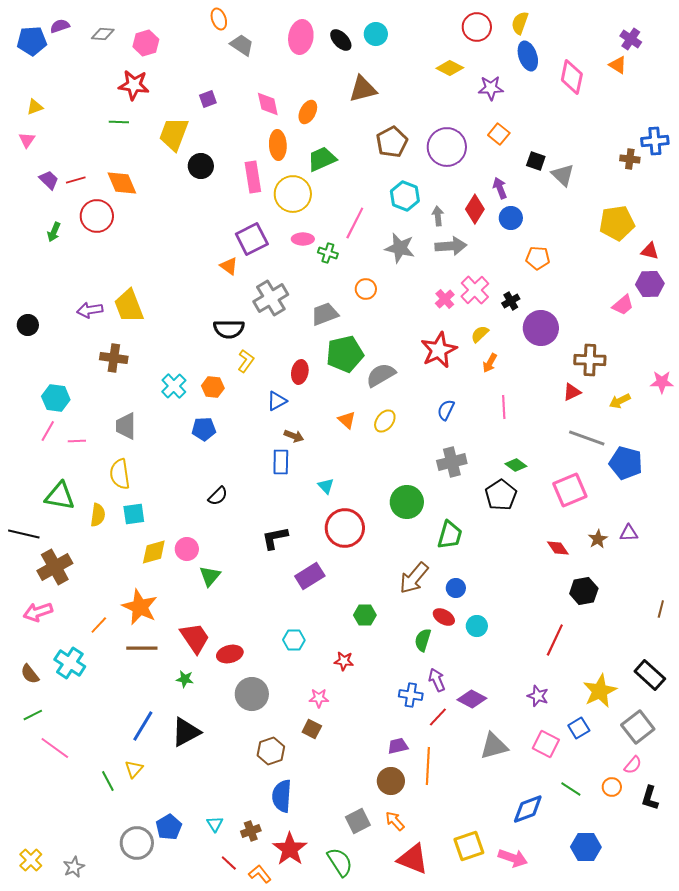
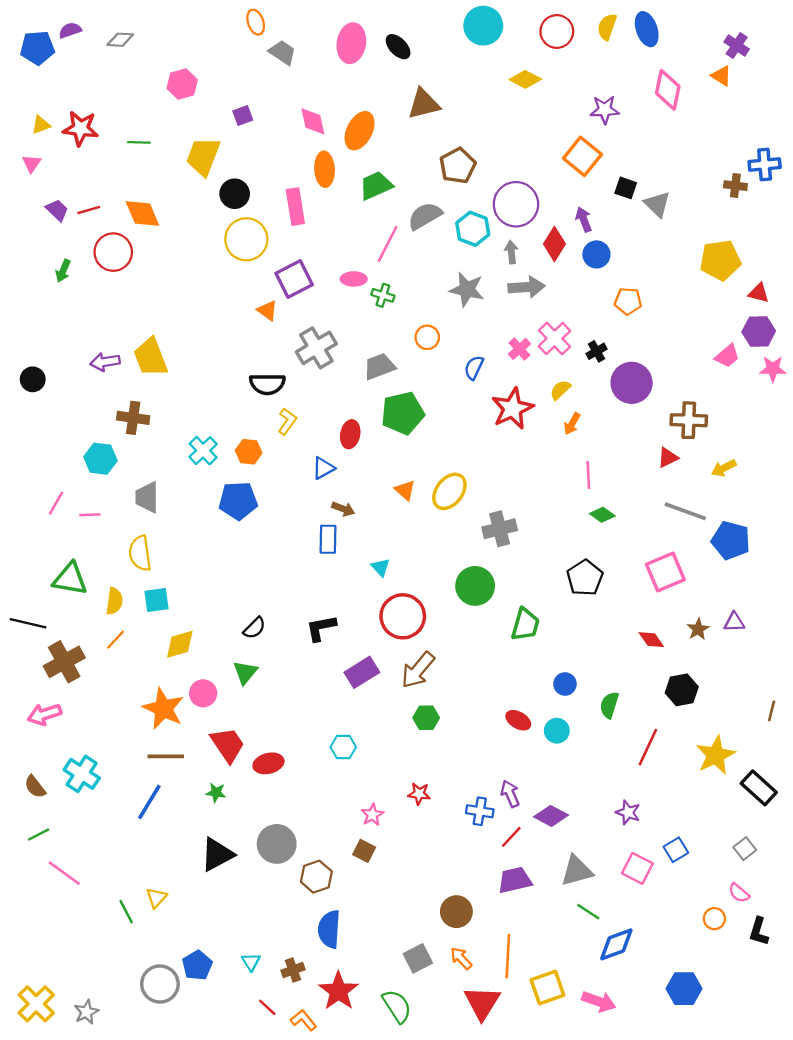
cyan circle: (376, 34) -> (483, 26), moved, size x1.4
pink hexagon: (146, 43) -> (182, 84), moved
blue ellipse: (528, 56) -> (647, 29), moved
red star: (134, 85) -> (81, 128), moved
purple star: (491, 88) -> (605, 110), moved
orange ellipse: (308, 112) -> (360, 131), size x1.4
orange square: (499, 134) -> (582, 156), size x1.5
purple circle: (447, 147) -> (516, 204), moved
yellow circle: (293, 194) -> (246, 239), moved
pink line: (355, 223) -> (388, 244), moved
gray semicircle: (381, 375) -> (425, 216), moved
pink star: (662, 382) -> (773, 369), moved
cyan hexagon: (56, 398) -> (100, 459), moved
blue semicircle: (446, 410) -> (474, 368), moved
yellow ellipse: (385, 421) -> (449, 491), size x1.4
blue pentagon: (204, 429) -> (238, 501), size x1.4
gray cross: (452, 462) -> (500, 529), moved
green diamond: (516, 465) -> (602, 515), moved
black semicircle: (218, 496) -> (254, 628), moved
pink circle: (187, 549) -> (203, 693), moved
brown arrow: (414, 578) -> (418, 670), moved
blue circle: (456, 588) -> (565, 684), moved
orange line: (99, 625) -> (116, 640), moved
green semicircle: (423, 640) -> (609, 705), moved
red star: (344, 661) -> (419, 794), moved
yellow star: (600, 691) -> (716, 755), moved
gray circle: (252, 694) -> (277, 844), moved
pink star: (319, 698) -> (372, 815), turned -30
blue line: (143, 726) -> (149, 802), moved
gray square: (638, 727) -> (745, 849), size x0.6
purple trapezoid: (398, 746) -> (515, 880), moved, size x1.4
pink semicircle: (633, 765) -> (739, 893), turned 90
orange line: (428, 766) -> (508, 956), moved
green line: (571, 789) -> (588, 912), moved
red triangle: (413, 859) -> (482, 1003), turned 40
yellow cross: (31, 860) -> (36, 1004), size x1.4

